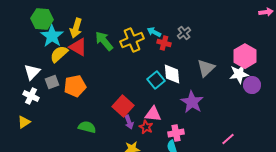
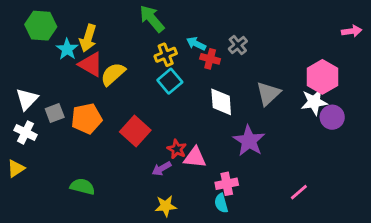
pink arrow: (266, 12) -> (352, 31), moved
cyan star: (52, 36) -> (67, 49), moved, size x0.7
yellow cross: (132, 40) -> (166, 55), size x0.7
green arrow: (104, 41) -> (152, 19), moved
yellow semicircle: (59, 54) -> (113, 74), moved
cyan square: (156, 80) -> (170, 81), moved
red square: (123, 106) -> (135, 131), moved
purple arrow: (129, 122) -> (162, 169), turned 80
green semicircle: (87, 127) -> (82, 187), moved
red star: (146, 127) -> (177, 149), moved

